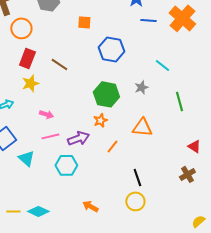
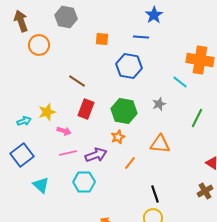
orange cross: (182, 18) -> (200, 60), moved, turned -32
blue line: (148, 20) -> (141, 37), moved
red rectangle: (27, 58) -> (86, 109), moved
yellow star: (30, 83) -> (47, 112), moved
green line: (179, 101) -> (197, 118), turned 42
cyan triangle: (26, 158) -> (41, 185), moved

